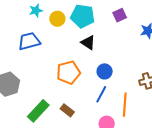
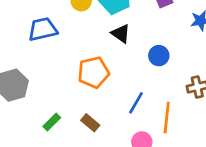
blue circle: (105, 71) -> (159, 56), moved
green rectangle: (38, 111) -> (52, 122), size x0.6

